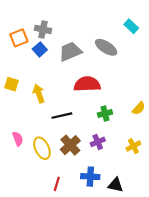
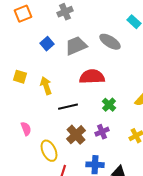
gray cross: (43, 29) -> (65, 12), moved, turned -35
orange square: (19, 38) -> (23, 14), moved
green cross: (105, 114) -> (109, 105), turned -32
yellow ellipse: (42, 148) -> (49, 151), moved

